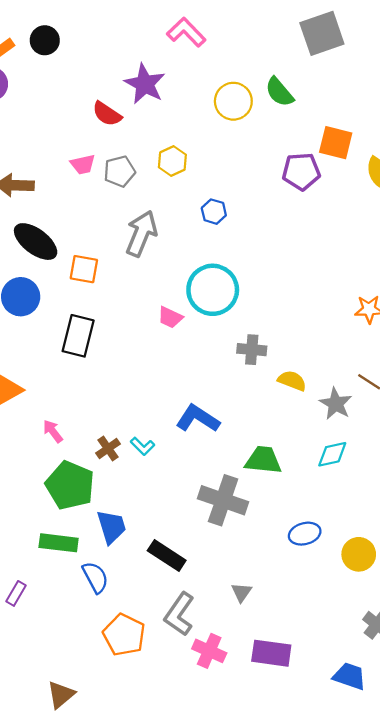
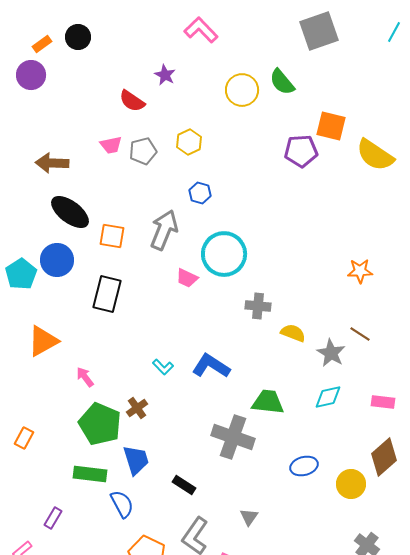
purple star: (145, 84) -> (165, 75), size x0.6
blue hexagon: (214, 212) -> (200, 193), moved
gray arrow: (141, 233) -> (164, 230), moved
cyan L-shape: (143, 446) -> (163, 367), moved
brown cross: (108, 449) -> (137, 408), moved
black rectangle: (167, 555) -> (184, 485), size x0.7

